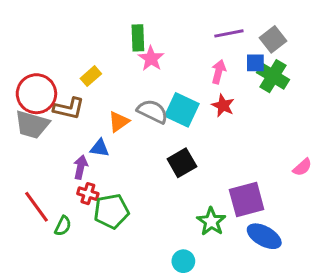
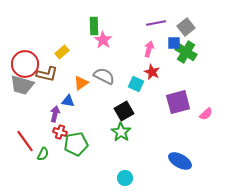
cyan square: (182, 110) -> (136, 84), moved, size x0.7
purple square: (247, 199) -> (178, 102), moved
green star: (211, 222) -> (121, 132), moved

